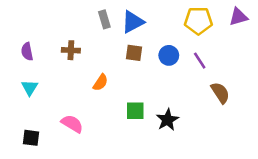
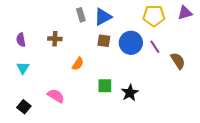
blue circle: (169, 55) -> (131, 43), size x1.5
brown semicircle: (220, 93) -> (178, 61), moved
black square: (31, 138) -> (24, 107), turned 32

